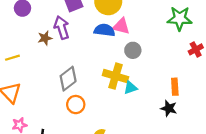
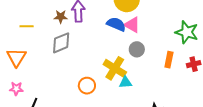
gray diamond: (68, 79) -> (61, 43), moved
orange rectangle: (175, 87) -> (169, 60), moved
orange circle: (76, 105) -> (87, 86), moved

